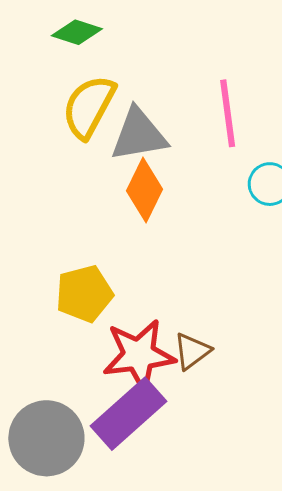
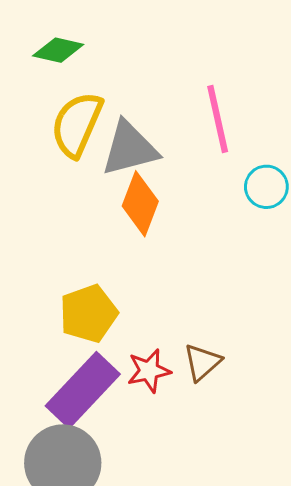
red star: (139, 355) -> (149, 371), size x0.6
purple rectangle: (129, 414) -> (83, 390), moved

